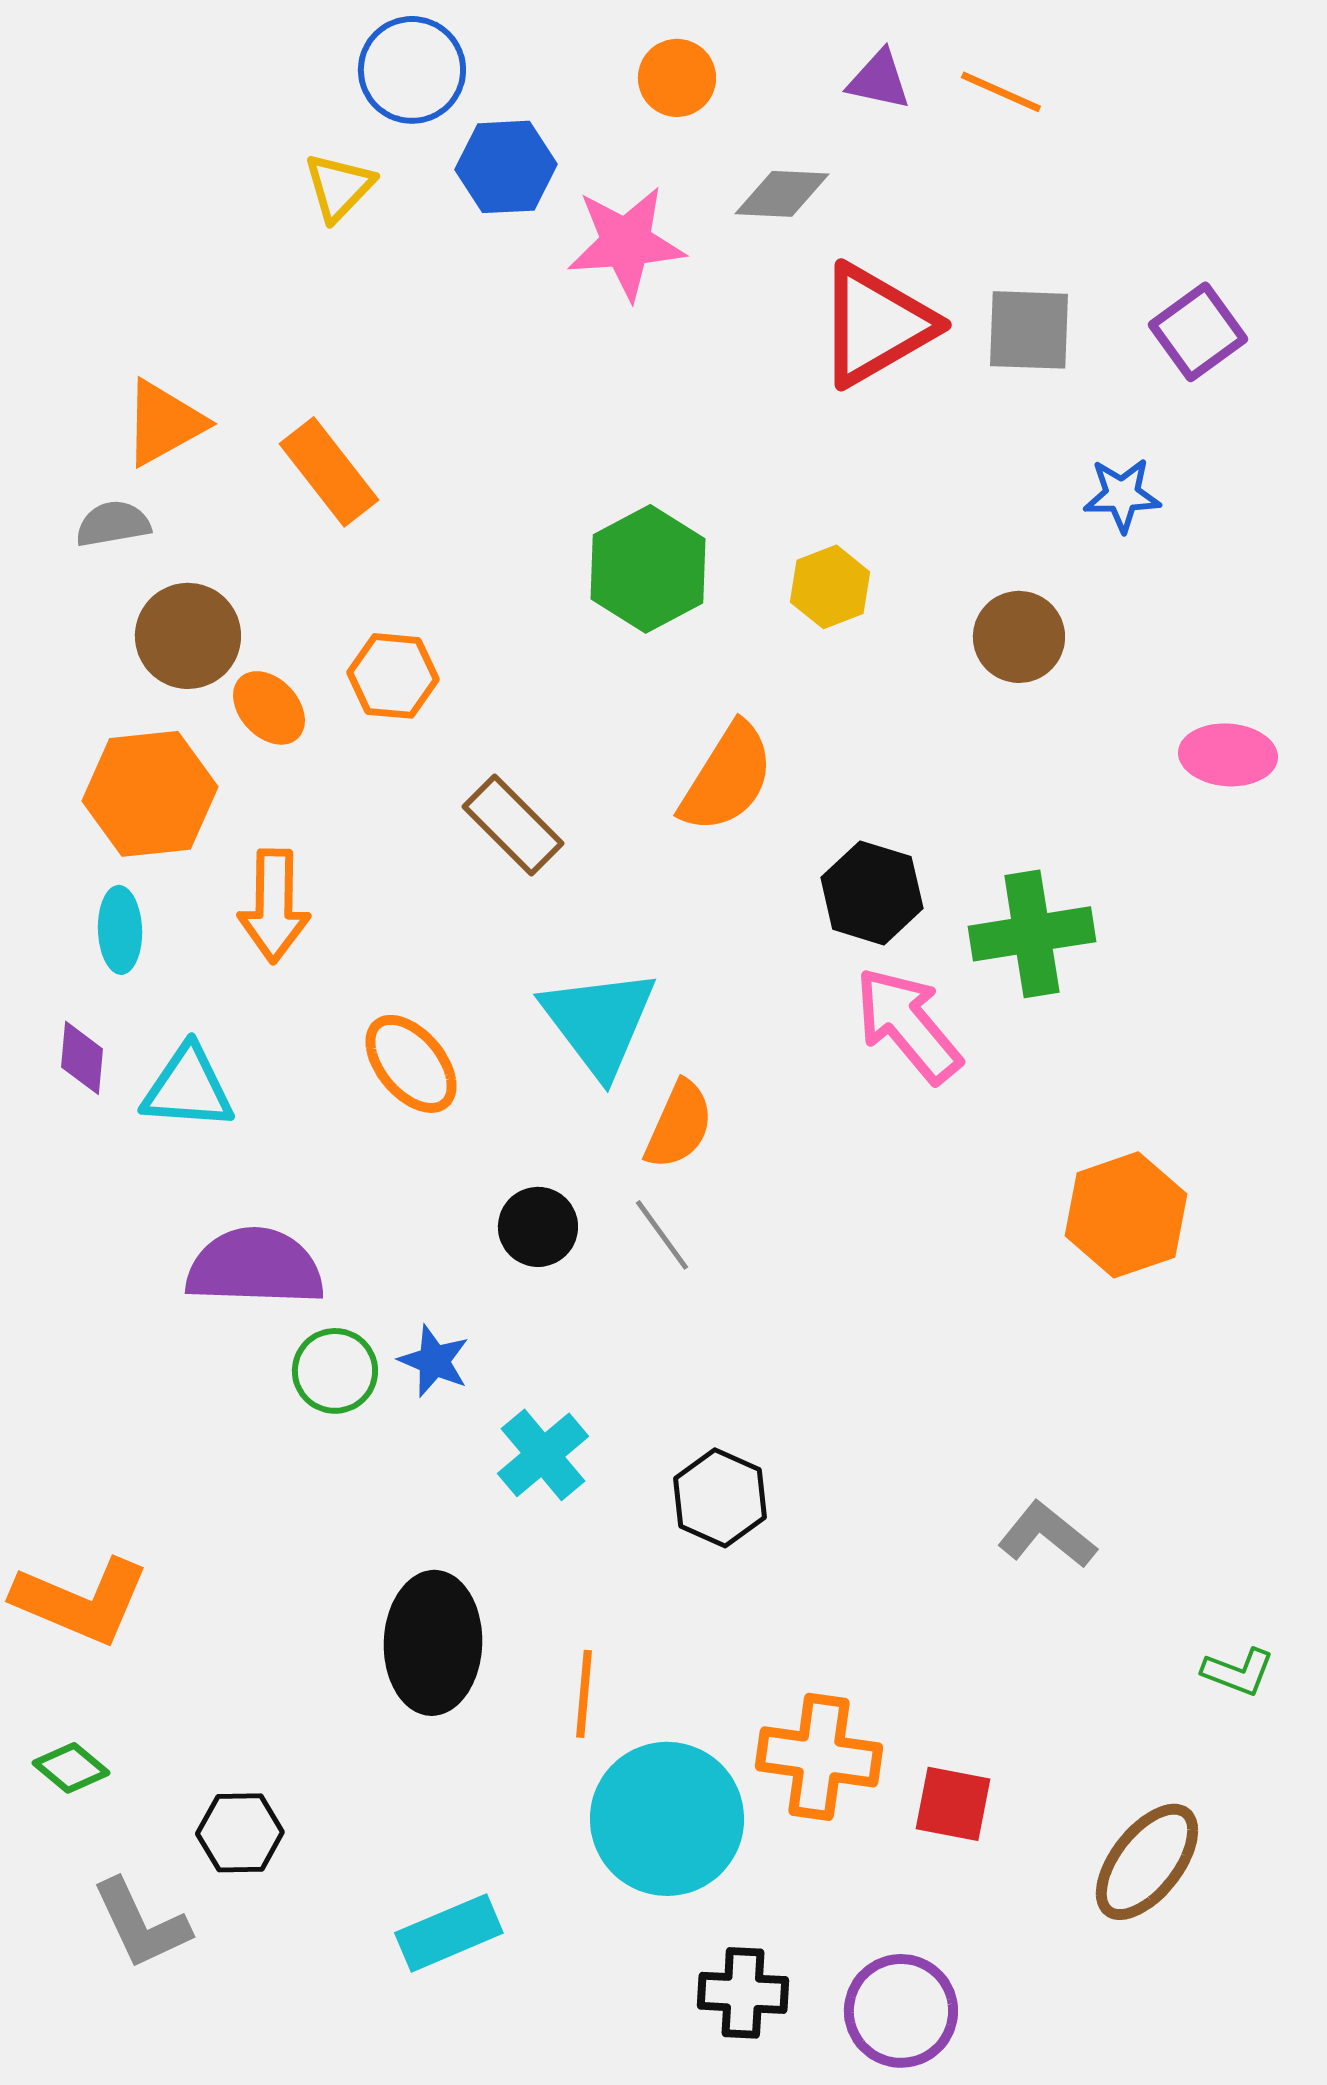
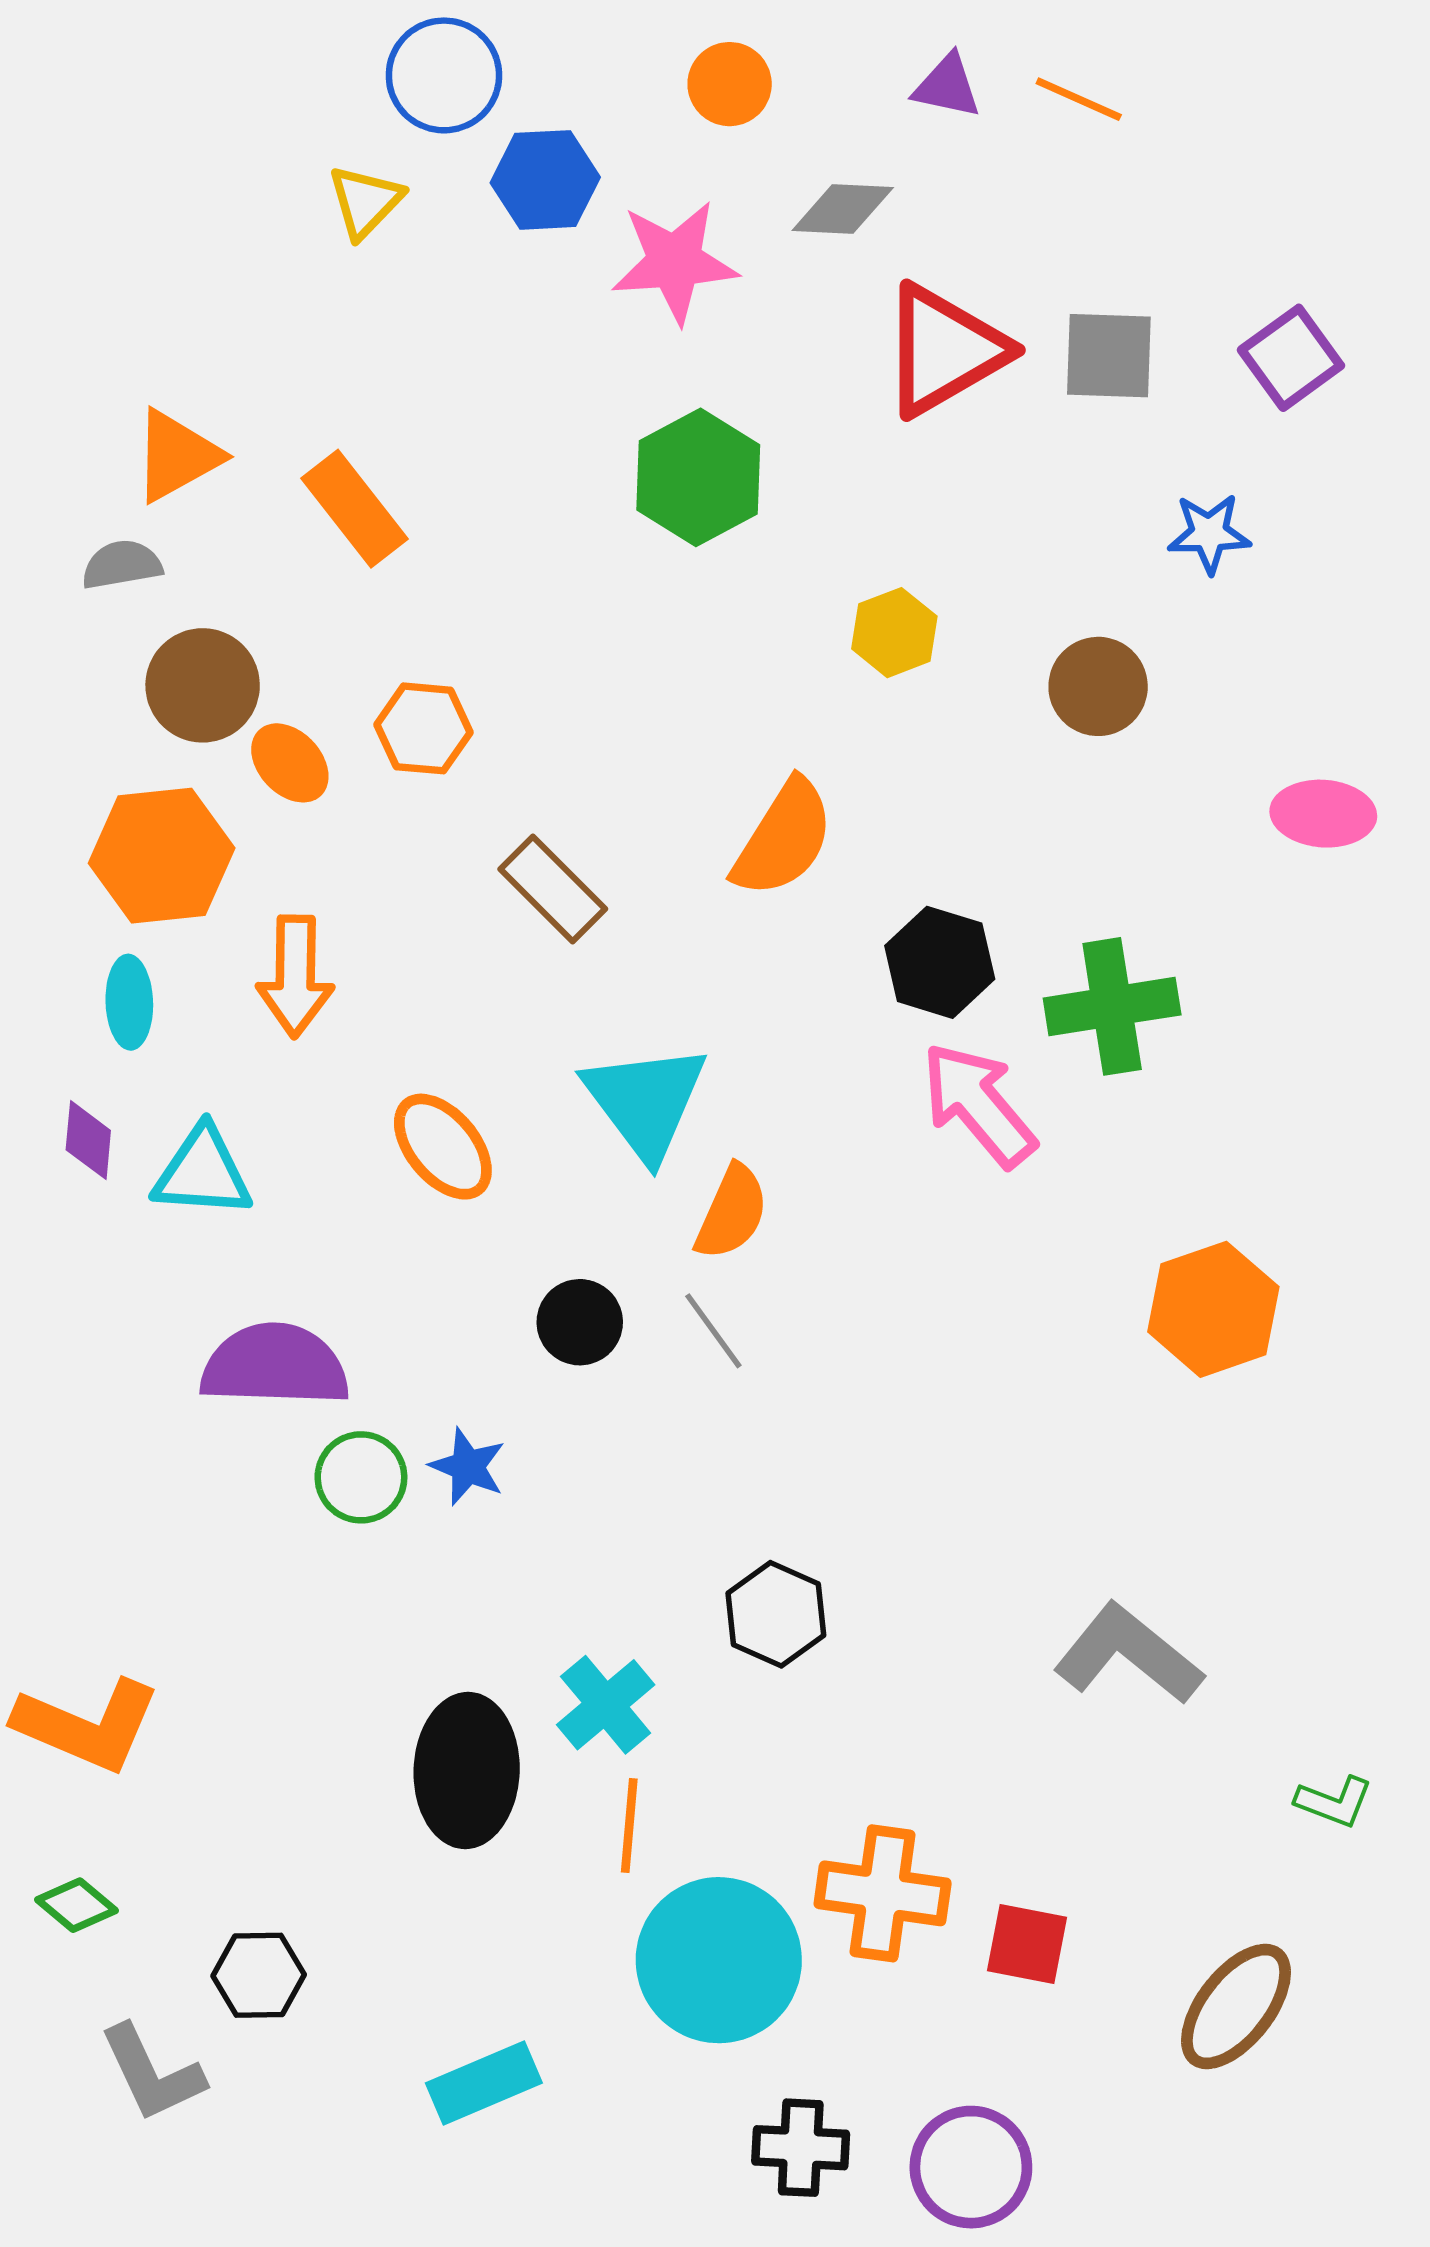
green hexagon: (648, 569) -> (698, 477), moved
cyan cross: (543, 1455) -> (606, 1705), moved
gray L-shape: (1047, 1535) -> (1128, 1654), size x1.4

